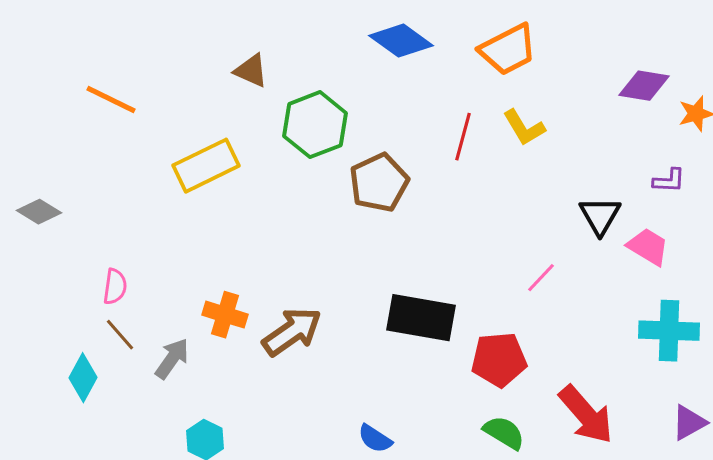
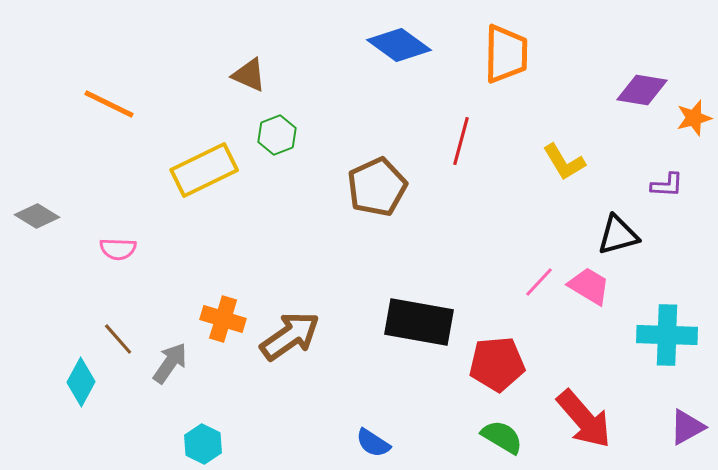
orange trapezoid: (508, 50) -> (506, 54), turned -62
green hexagon: (315, 125) -> (277, 135), moved, size x0.6
yellow L-shape: (524, 128) -> (564, 162), moved
black triangle: (600, 216) -> (618, 235), moved, turned 45
pink trapezoid: (648, 247) -> (589, 286), moved
pink semicircle: (115, 287) -> (118, 249), moved, turned 84

